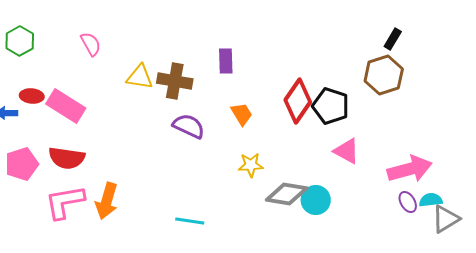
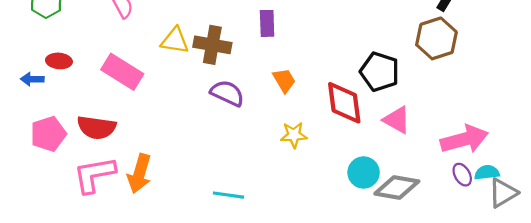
red diamond: (298, 101) -> (344, 103), moved, turned -42
pink rectangle: (66, 106) -> (122, 72), moved
gray diamond: (287, 194) -> (397, 188), moved

